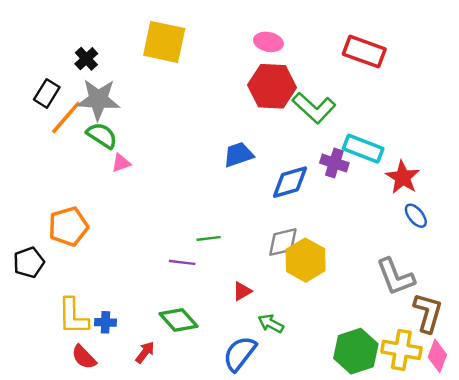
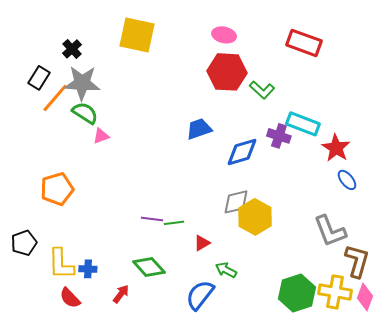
green L-shape: (314, 108) -> (262, 90), size x0.7
green line: (209, 238) -> (174, 223), moved
black pentagon: (29, 262) -> (24, 243), moved

